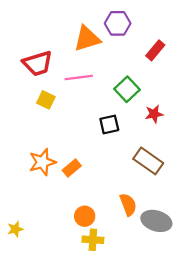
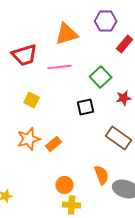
purple hexagon: (118, 23) -> (106, 21), moved
yellow square: (46, 100) -> (32, 100), moved

